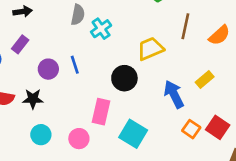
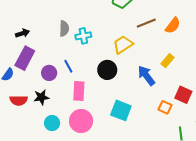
brown line: (185, 26) -> (146, 23), turned 66
cyan cross: (101, 29) -> (83, 36), turned 35
purple rectangle: (20, 44) -> (25, 58), size x1.6
pink rectangle: (101, 112) -> (79, 91), moved
orange square: (191, 129) -> (165, 107), moved
pink circle: (79, 139) -> (81, 121), size x1.5

